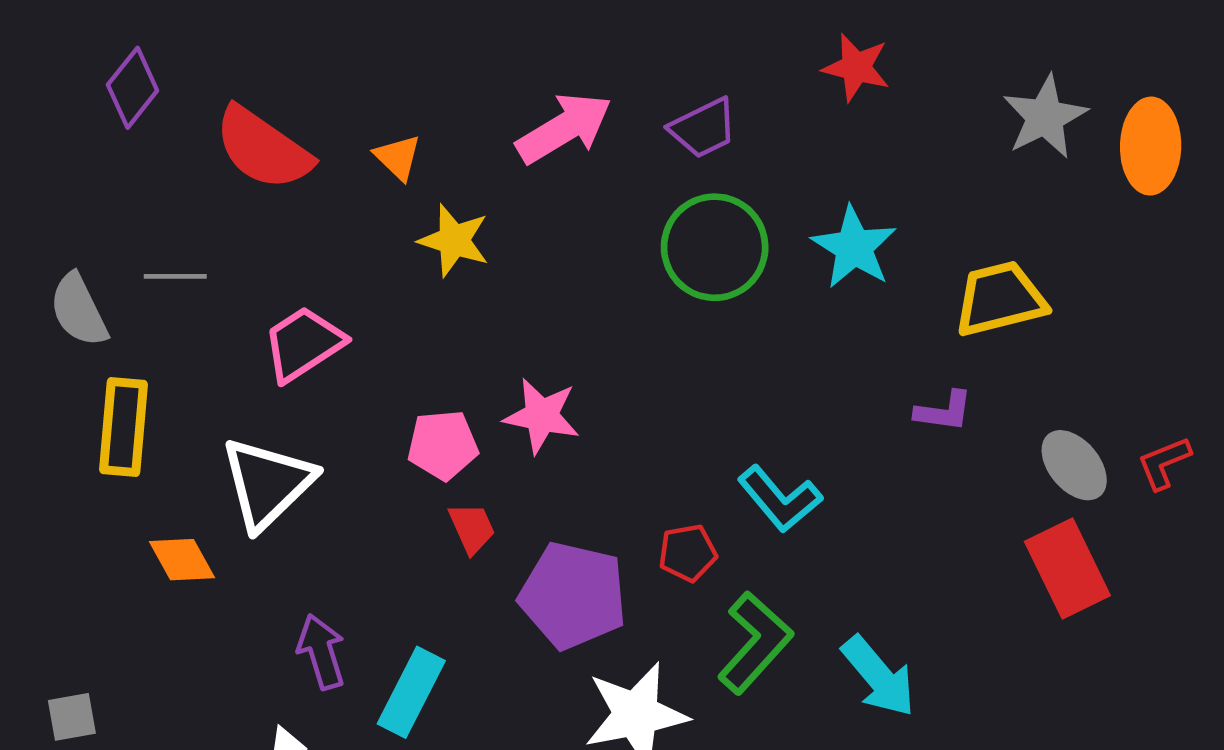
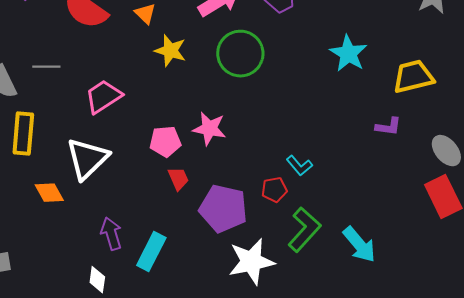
green circle: (715, 247) -> (240, 54), moved
cyan L-shape: (780, 499) -> (299, 166), moved, size x0.7

